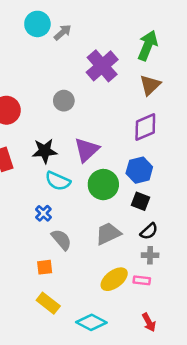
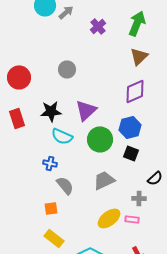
purple cross: (102, 66) -> (98, 26), moved, size x0.6
blue cross: (43, 213) -> (50, 163), turned -32
black semicircle: (149, 231) -> (155, 178), moved

